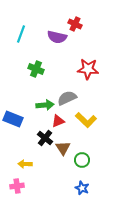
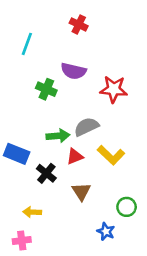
red cross: (75, 24) -> (79, 25), moved
purple semicircle: (57, 37) -> (74, 71), moved
black cross: (45, 138) -> (46, 173), moved
green circle: (82, 160) -> (127, 207), moved
blue star: (82, 188) -> (106, 231), moved

